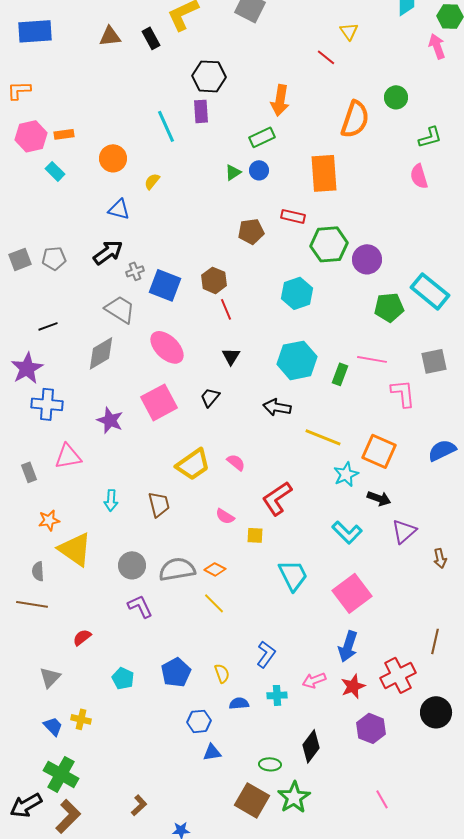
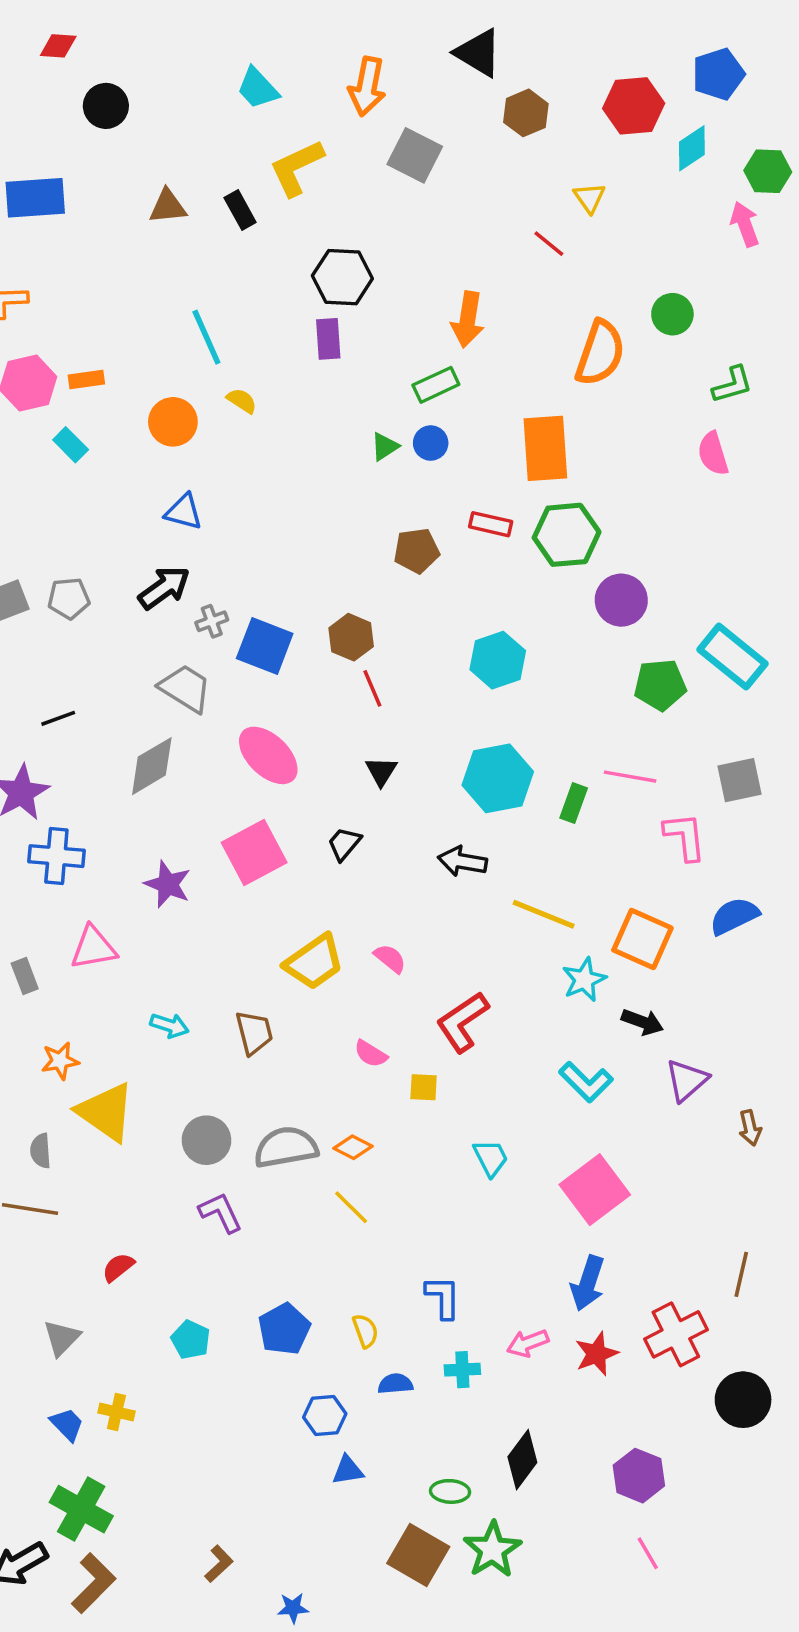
cyan line: (166, 126) -> (206, 337), moved
yellow semicircle: (152, 181) -> (242, 401), moved, turned 84
green hexagon: (329, 244) -> (567, 535), moved
blue semicircle: (442, 450) -> (734, 916), moved
cyan arrow: (111, 500) -> (169, 1025), turned -75
cyan trapezoid: (293, 575) -> (491, 1158), size x0.7
blue L-shape: (266, 654) -> (443, 1297), turned -36
purple hexagon: (371, 728) -> (639, 1476), moved

